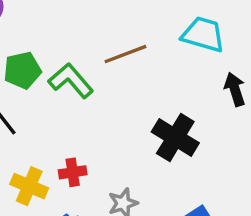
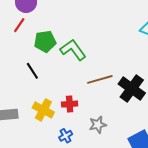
brown line: (125, 54) -> (100, 79), moved

